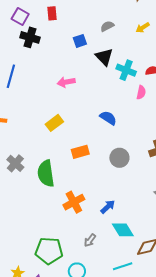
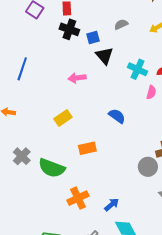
black cross: (30, 37) -> (69, 29), moved
black triangle: (104, 57) -> (104, 56), moved
gray circle: (119, 158) -> (148, 167), moved
green semicircle: (46, 173) -> (52, 168), turned -64

